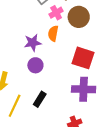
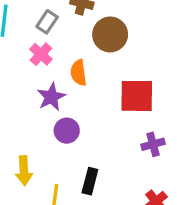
pink cross: (56, 13) -> (41, 54), moved
purple cross: (84, 89) -> (153, 144), size x0.6

